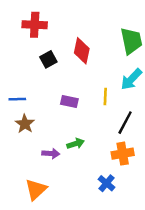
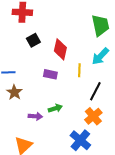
red diamond: (82, 51) -> (60, 49), moved
orange cross: (123, 154) -> (93, 116), turned -30
blue cross: (107, 183) -> (80, 140), size x1.5

